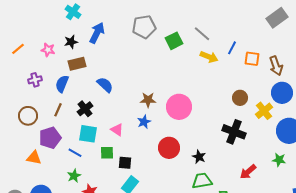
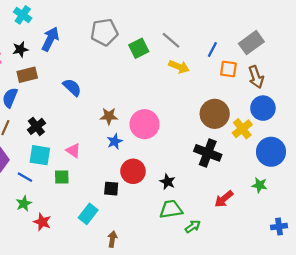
gray rectangle: (277, 18) -> (251, 43), moved
blue line: (232, 48) -> (212, 49), moved
blue semicircle: (105, 85) -> (72, 87), moved
brown circle: (240, 98) -> (215, 114), size x1.6
blue star: (144, 122) -> (115, 141), moved
black square: (125, 163) -> (111, 189), moved

